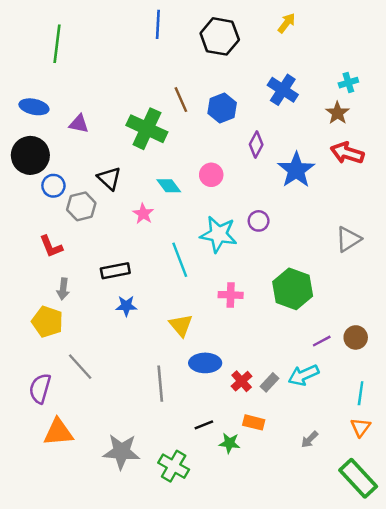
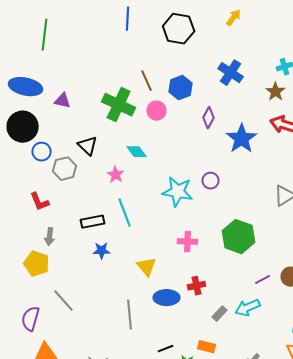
blue ellipse: (34, 107) -> (26, 87), size x1.4
pink circle: (211, 175) -> (157, 111), moved
cyan line: (180, 260) -> (125, 213), moved
red cross: (242, 381) -> (197, 286), moved, turned 30

